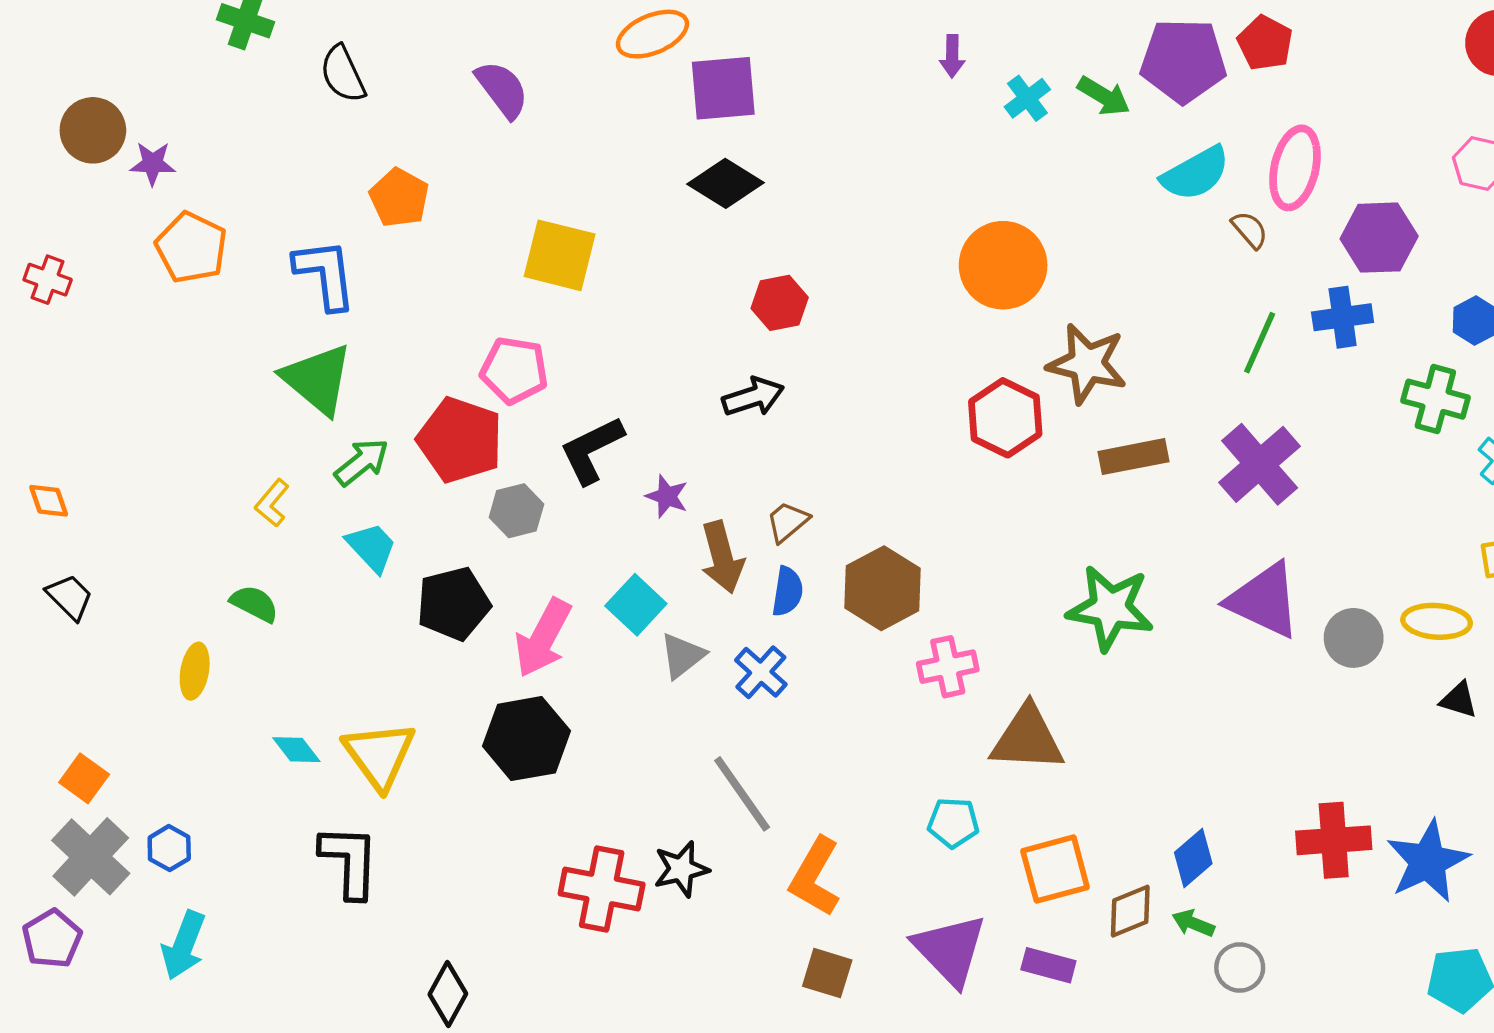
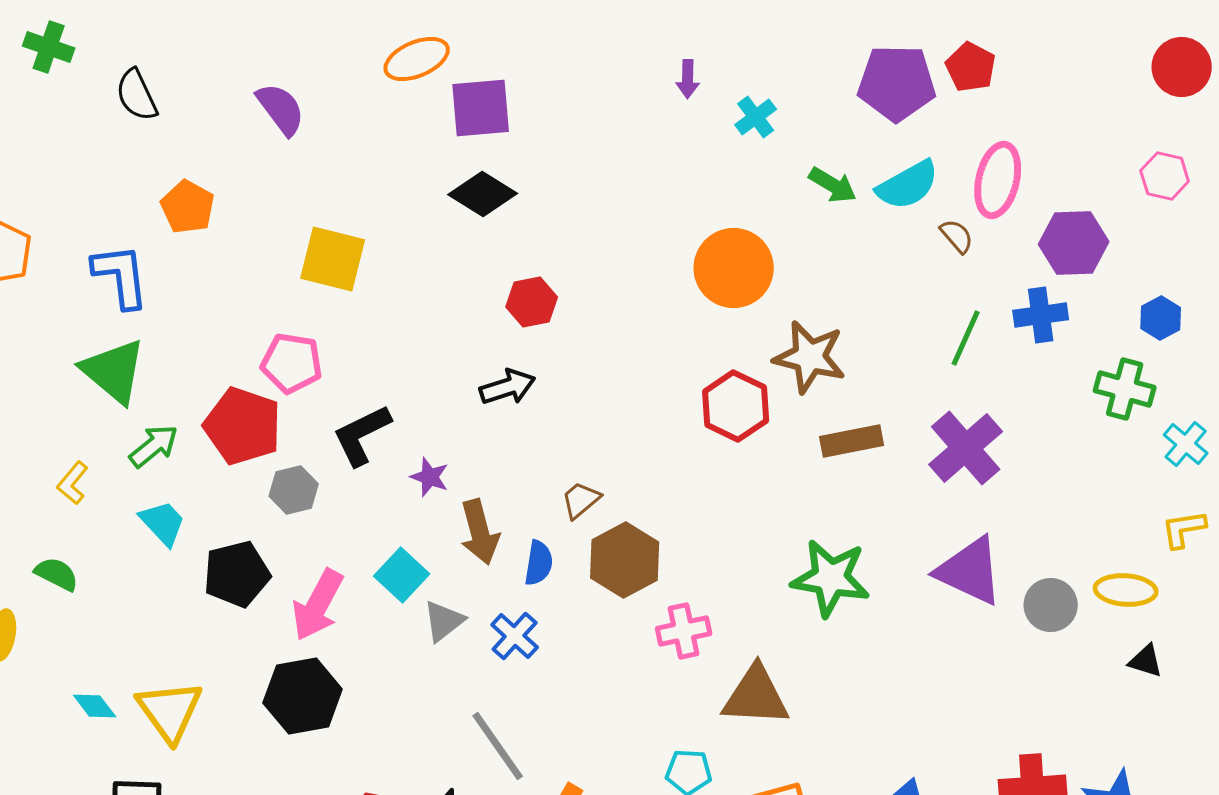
green arrow: (1104, 96) -> (833, 185), moved
brown trapezoid: (787, 522) -> (581, 500), moved

